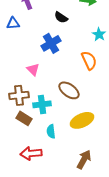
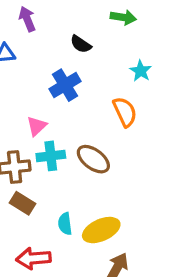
pink triangle: (33, 69) -> (37, 126), turned 32
cyan cross: (42, 104) -> (51, 156), moved
yellow ellipse: (82, 120) -> (101, 230), moved

